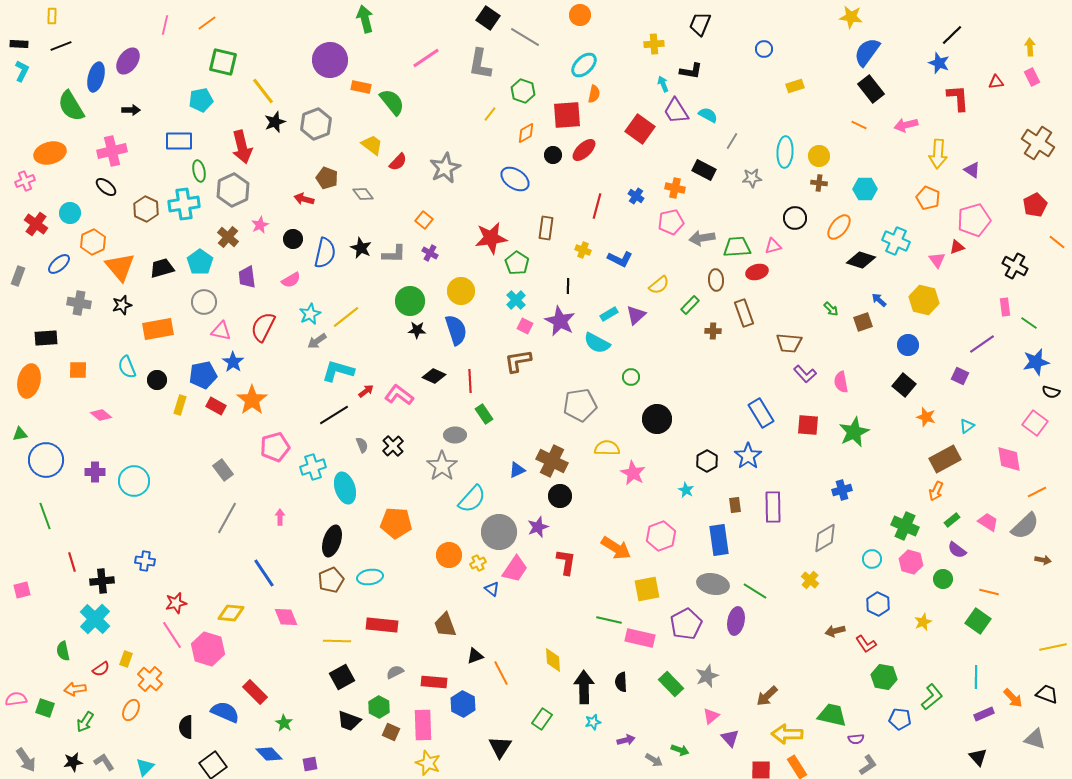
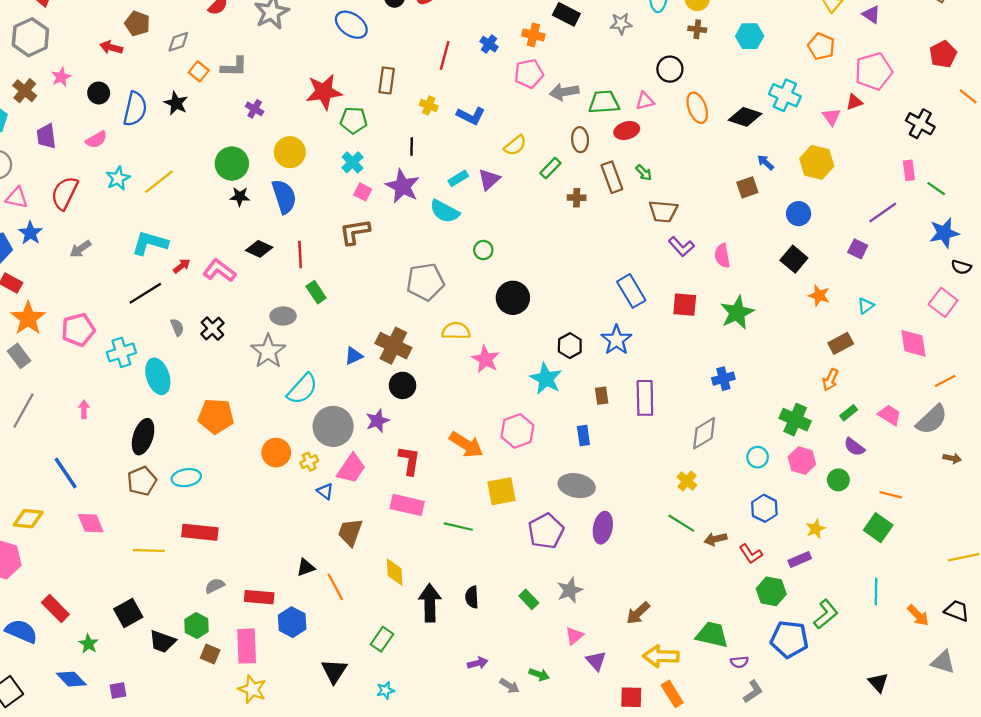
gray diamond: (363, 194) -> (178, 42), turned -70
orange square: (424, 220) -> (199, 71), moved
orange ellipse: (839, 227) -> (697, 108), moved, turned -60
gray L-shape: (394, 254) -> (234, 67), moved
green pentagon: (517, 263) -> (354, 120), turned -30
green arrow: (831, 309) -> (644, 173), moved
gray arrow: (317, 341) -> (80, 249), moved
orange star: (252, 400) -> (28, 318), moved
brown rectangle: (945, 459) -> (841, 343), size x0.7
cyan star: (686, 490) -> (546, 379), size x1.8
blue rectangle: (719, 540) -> (583, 436), size x0.6
green line: (755, 591) -> (681, 523), moved
brown trapezoid: (445, 625) -> (350, 532), moved, turned 40
pink rectangle: (640, 638) -> (407, 505), moved
black square: (342, 677) -> (128, 613), moved
green rectangle: (671, 684) -> (529, 599), size x0.7
purple rectangle: (984, 714) -> (800, 560), moved
blue pentagon: (900, 719) -> (789, 639), size x1.5
cyan star: (593, 722) -> (385, 690), moved

